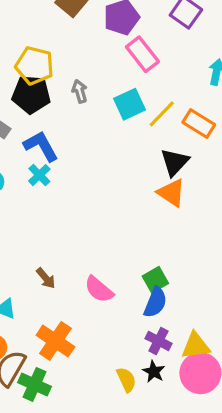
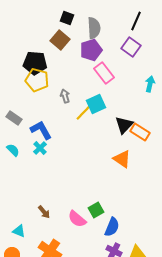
black pentagon: (31, 94) -> (35, 63), moved
yellow line: (162, 114) -> (84, 112), moved
orange rectangle: (199, 123) -> (140, 132), moved
black triangle: (175, 162) -> (124, 125), moved
green square: (155, 280) -> (96, 210), moved

